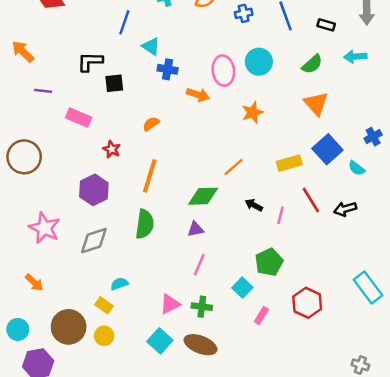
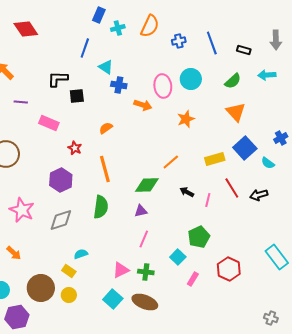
orange line: (150, 176) -> (105, 169), turned -32

